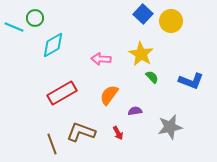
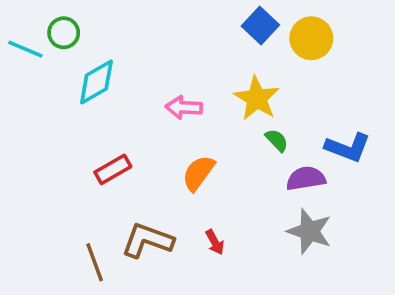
red rectangle: (62, 93) -> (113, 169), size x0.7
purple semicircle: (135, 111) -> (306, 178), moved, size x1.5
gray star: (170, 127) -> (309, 231), turned 30

